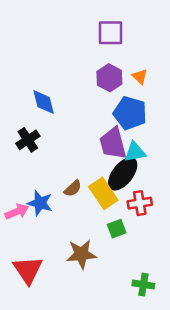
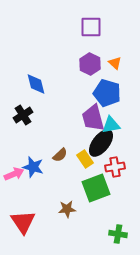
yellow rectangle: (103, 193) -> (85, 159), size x0.7
green square: (117, 229) -> (96, 188), size x1.8
brown star: (81, 254) -> (67, 209), size x0.7

